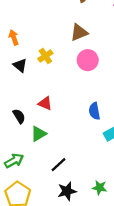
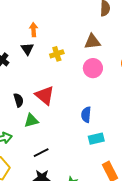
black triangle: (20, 65) -> (27, 49), moved
red triangle: (45, 103) -> (45, 95), size x1.5

